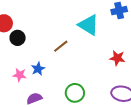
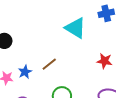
brown line: (61, 46) -> (49, 64), moved

